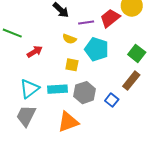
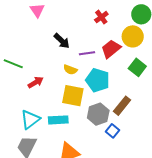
green square: (137, 53) -> (137, 67), moved
yellow square: (72, 65) -> (73, 96), size x1.6
brown rectangle: (131, 81) -> (122, 106), moved
gray hexagon: (85, 93) -> (98, 114), moved

